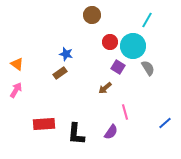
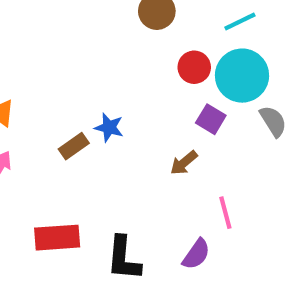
cyan line: (147, 20) -> (240, 22), moved, turned 35
blue star: (66, 54) -> (109, 127), moved
brown rectangle: (60, 73) -> (74, 146), moved

